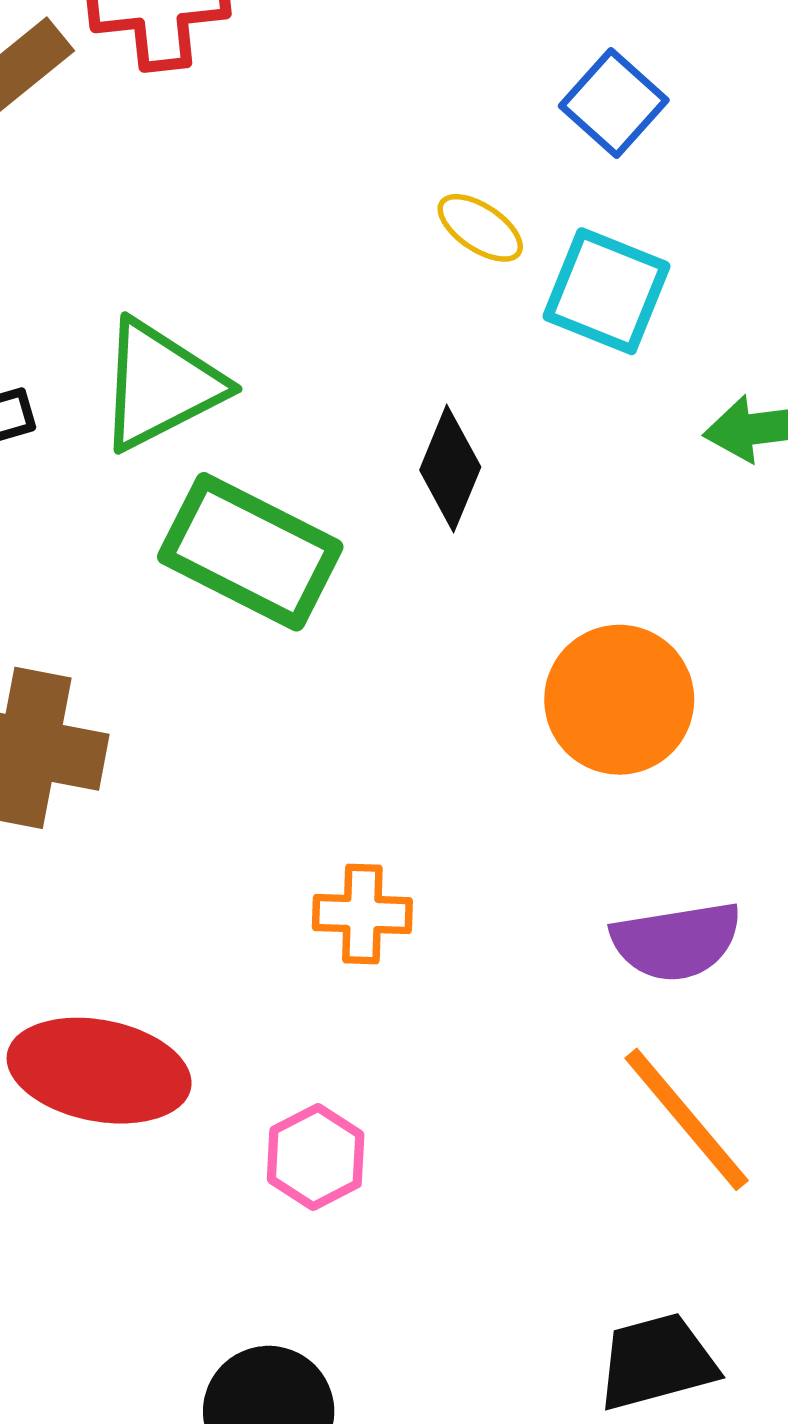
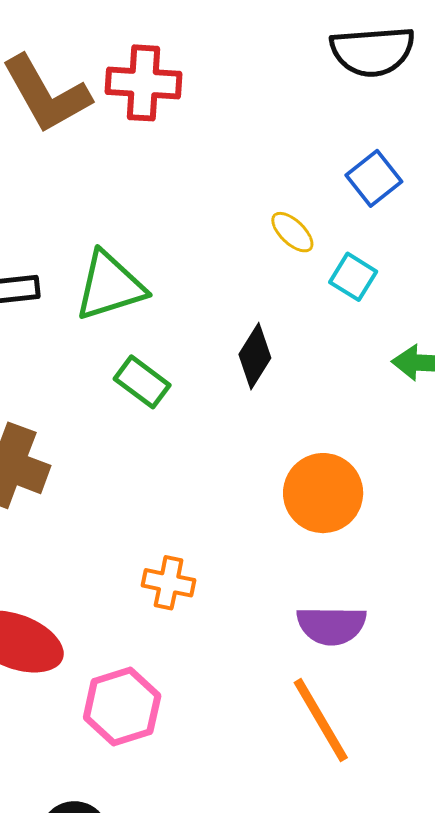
cyan square: (606, 291) -> (353, 277), size x0.7
green rectangle: (250, 552) -> (142, 382), size x0.6
pink hexagon: (316, 1157) -> (122, 707), size x1.4

